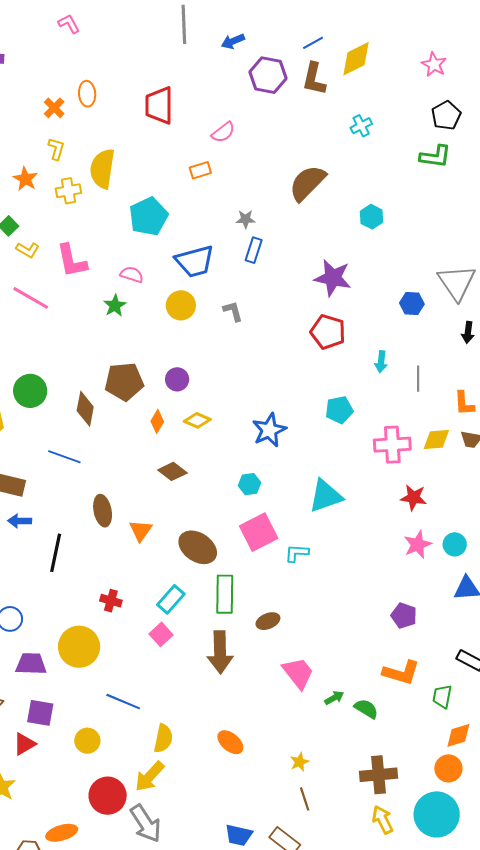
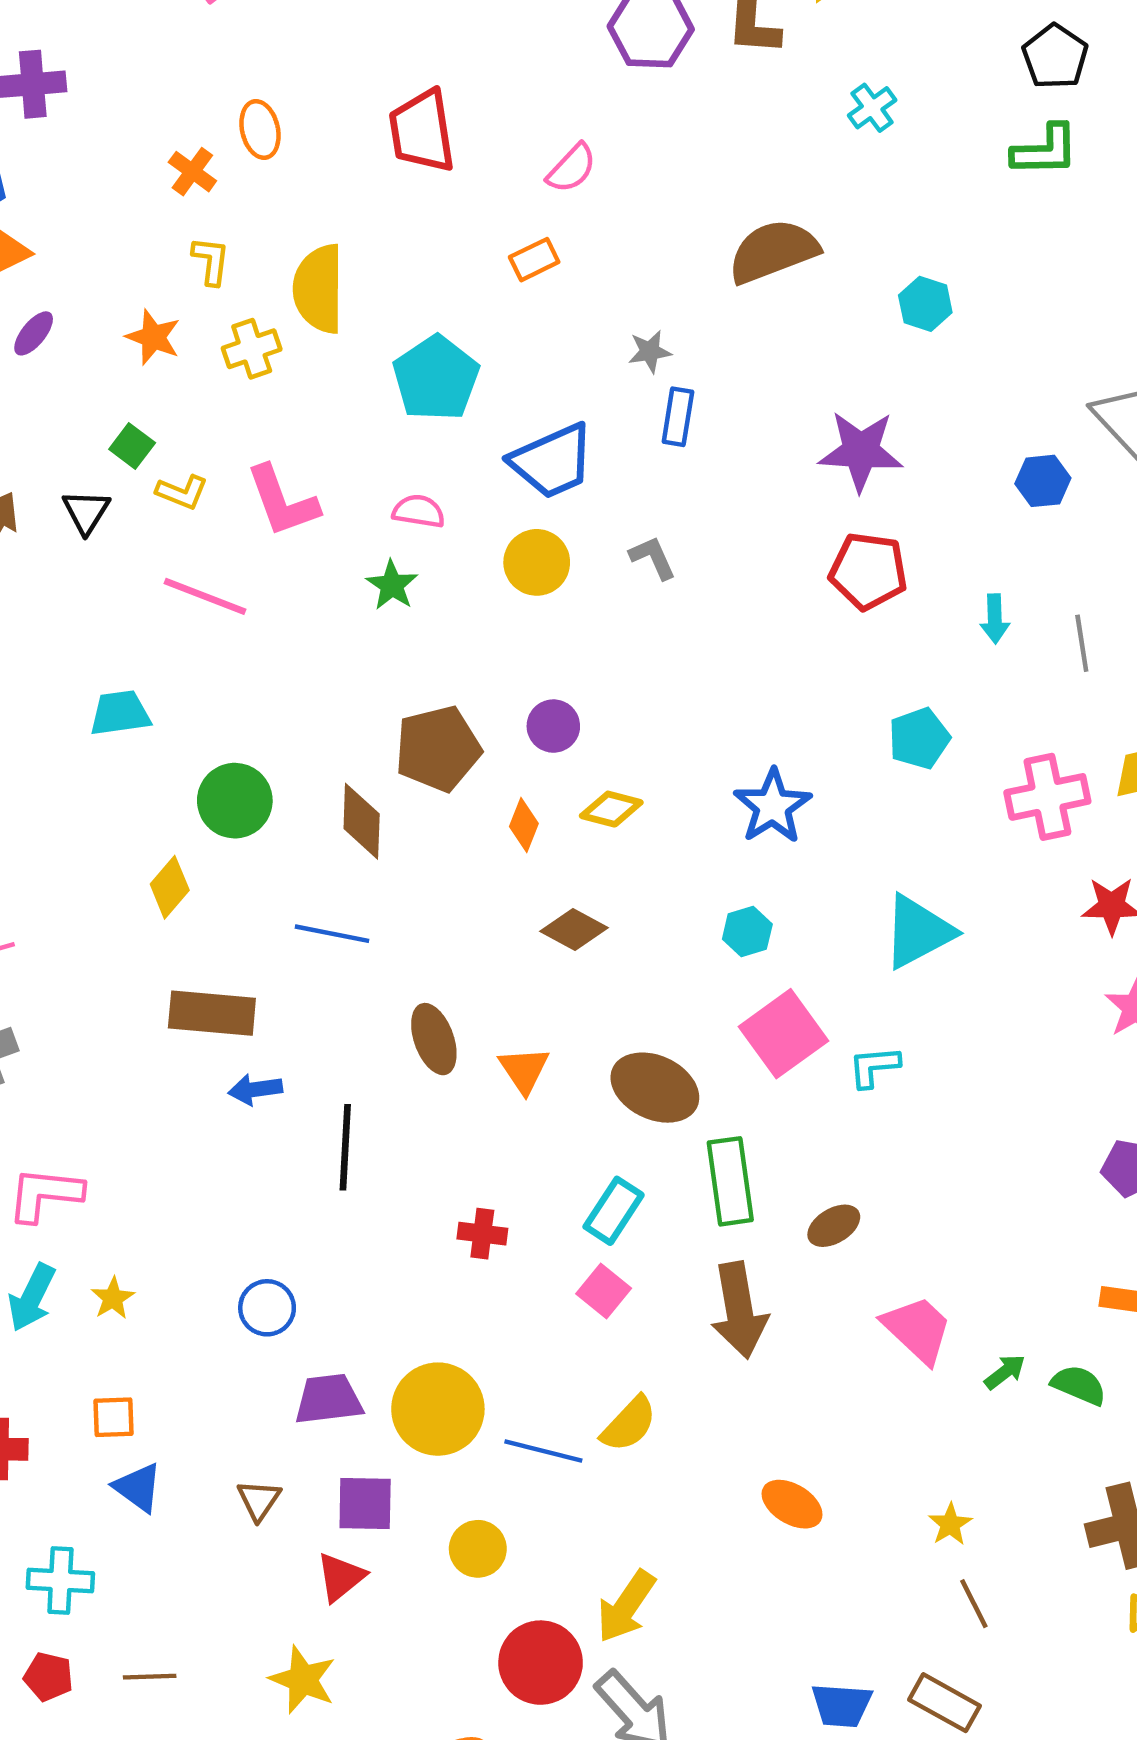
brown semicircle: (307, 183) -> (773, 251), turned 33
yellow circle: (79, 647) -> (438, 1409), moved
yellow semicircle: (163, 738) -> (629, 1424), moved, turned 40

